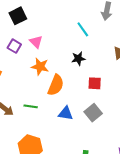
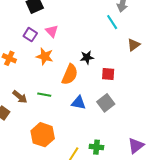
cyan line: (83, 29) -> (112, 22), moved
black star: (78, 59) -> (87, 57), moved
orange star: (40, 67) -> (45, 56), moved

